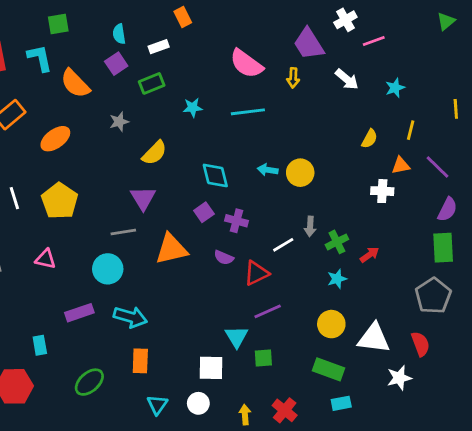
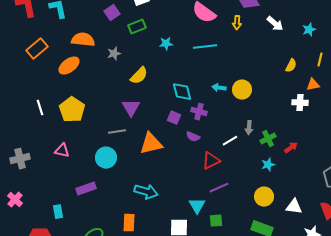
orange semicircle: (75, 83) -> (83, 40), moved, turned 140
purple square: (204, 212) -> (174, 118), turned -32
purple cross: (237, 221) -> (199, 112), moved
purple semicircle: (224, 258) -> (193, 137), moved
cyan arrow: (130, 317) -> (146, 192), moved
white triangle: (374, 338) -> (294, 207), size x0.7

